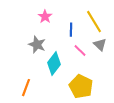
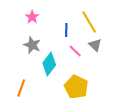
pink star: (45, 17) -> (32, 17), moved

